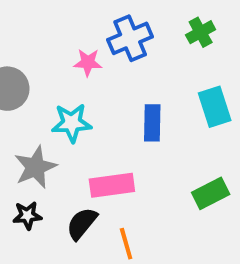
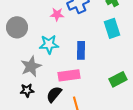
cyan rectangle: (215, 107) -> (112, 28), moved
blue rectangle: (152, 123) -> (81, 50), moved

